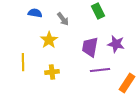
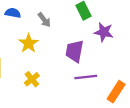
purple star: (116, 44) -> (104, 32), moved
yellow cross: (52, 72) -> (32, 79), turned -32

